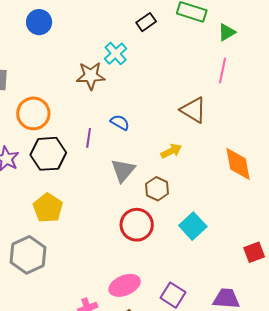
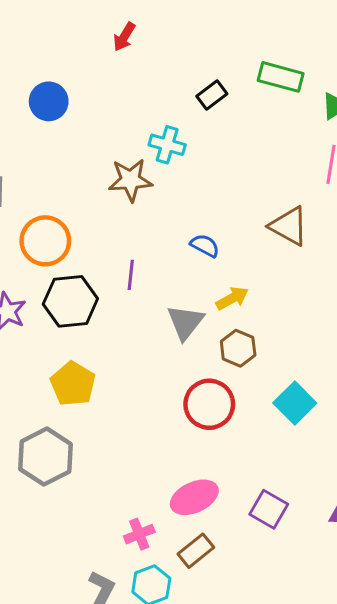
cyan cross: (116, 54) -> (167, 145), turned -30
blue semicircle: (120, 122) -> (205, 246), moved
yellow arrow: (171, 151) -> (232, 298), moved

